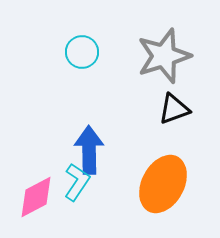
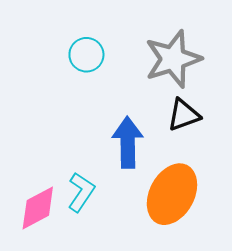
blue arrow: (89, 150) -> (128, 142), moved

